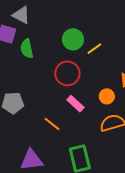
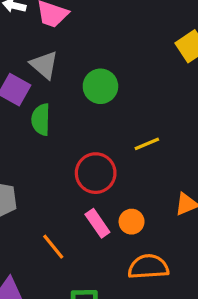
green circle: (73, 39) -> (100, 86), moved
orange circle: (107, 96) -> (132, 222), moved

